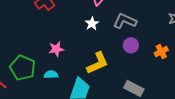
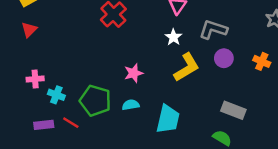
orange cross: (161, 51) -> (262, 61), turned -32
yellow L-shape: (97, 63) -> (187, 67), moved

